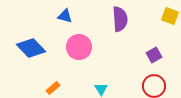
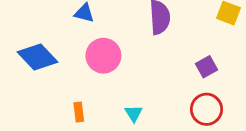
orange rectangle: (53, 88) -> (79, 112), moved, turned -56

